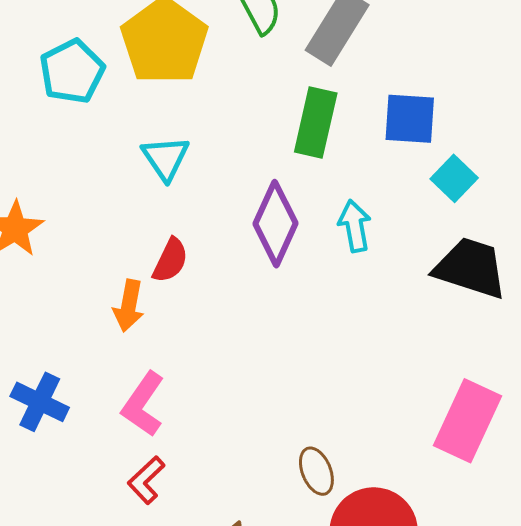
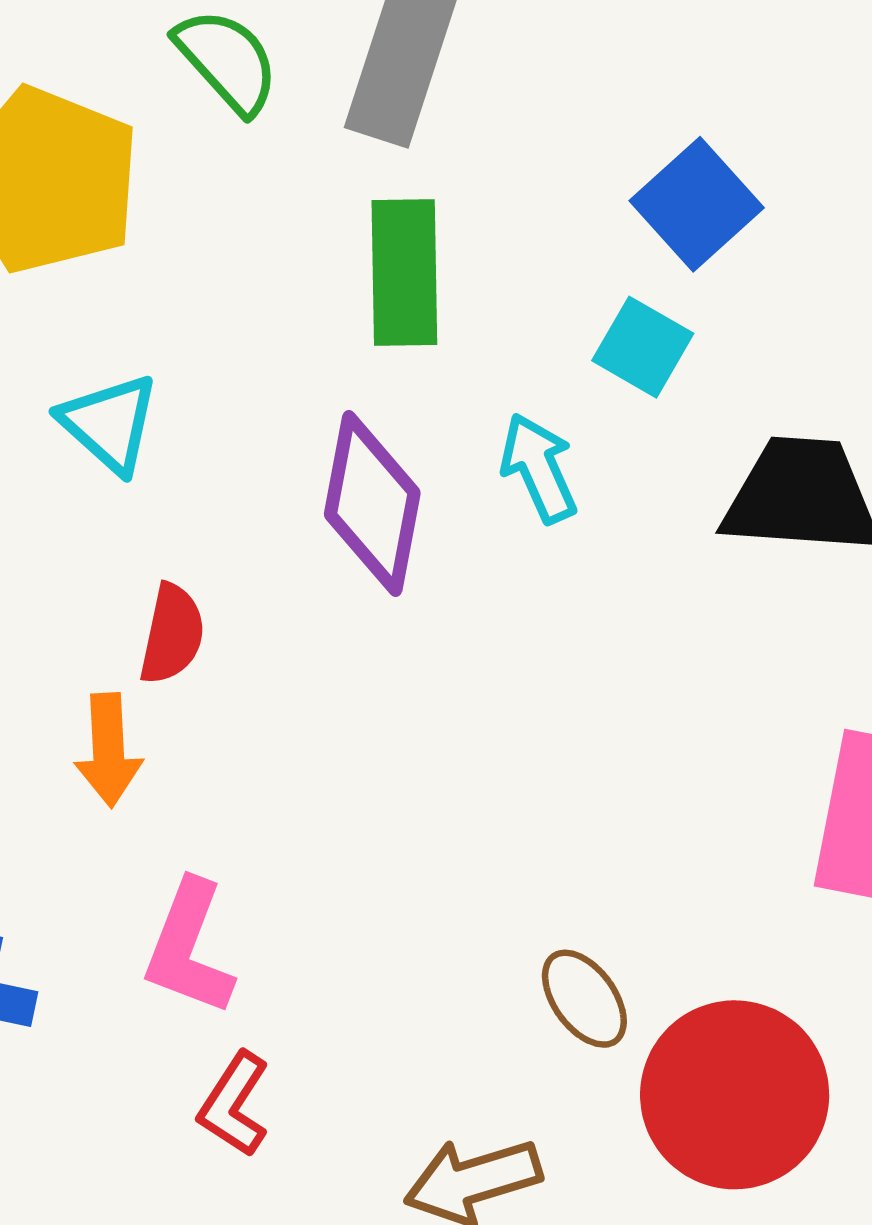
blue square: (410, 119) -> (697, 204), moved, turned -32
cyan square: (454, 178) -> (643, 347), moved

